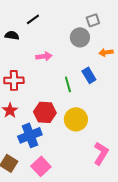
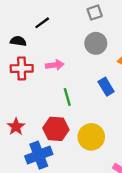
gray square: (93, 20) -> (95, 13), moved
red cross: (14, 80) -> (22, 68), moved
green line: (68, 84) -> (67, 97), moved

